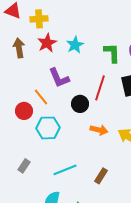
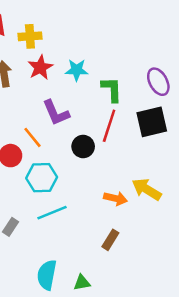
cyan star: (75, 45) -> (77, 70), turned 30
green L-shape: (112, 53) -> (112, 89), moved
orange arrow: (99, 130) -> (116, 198), moved
cyan line: (65, 170) -> (52, 213), moved

